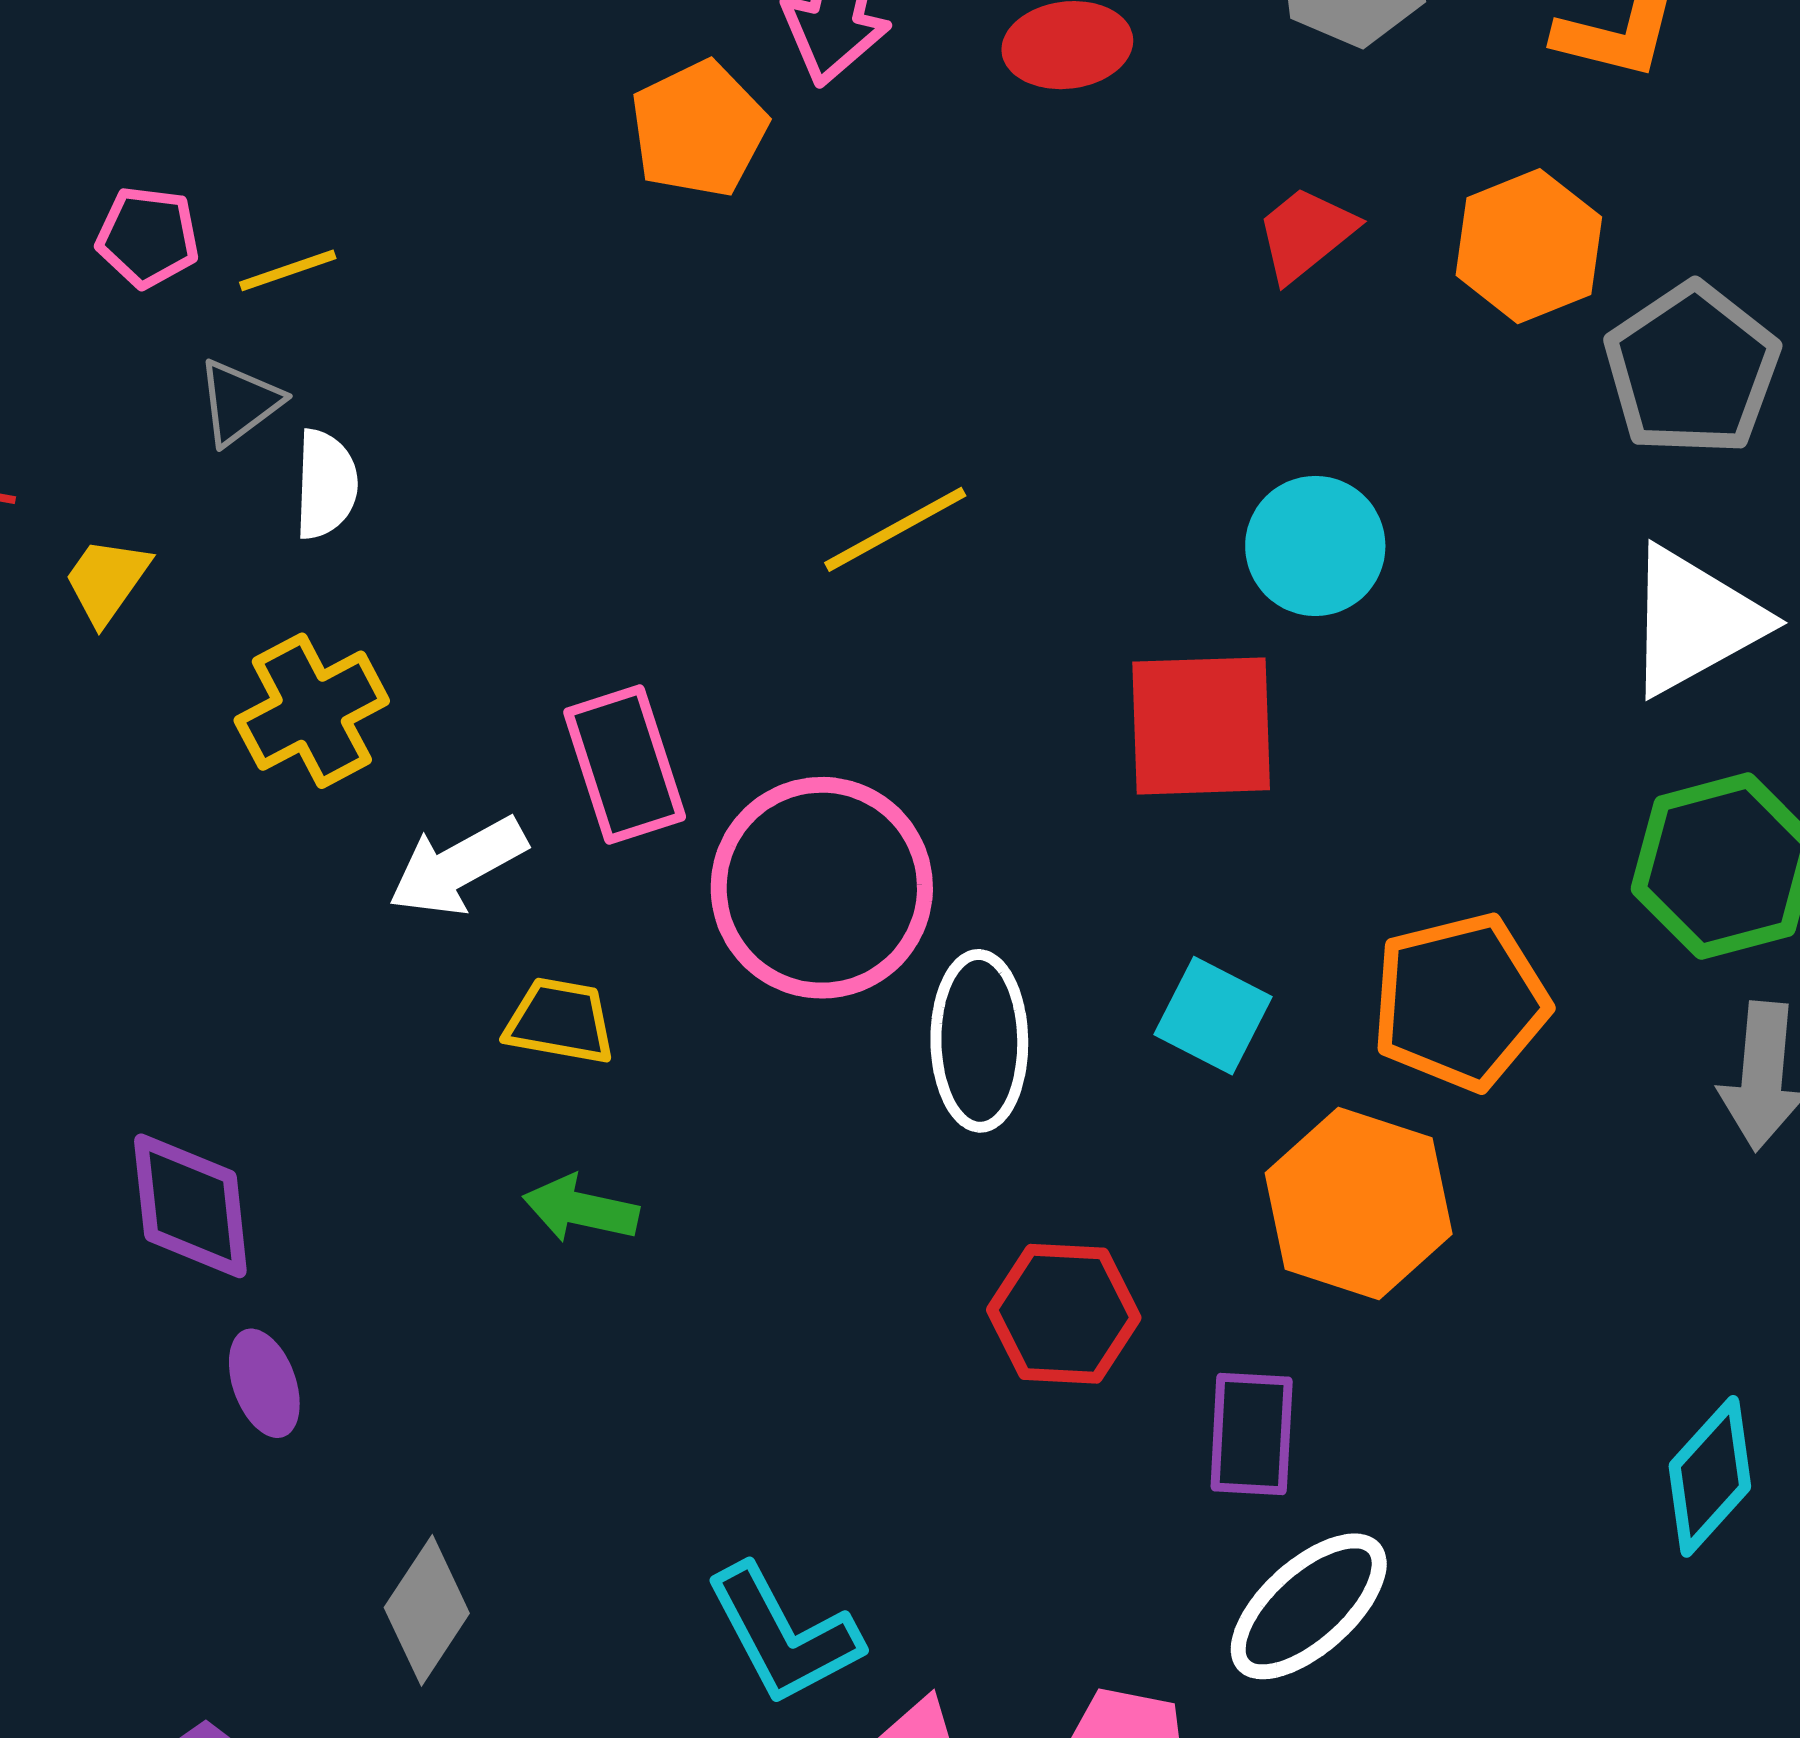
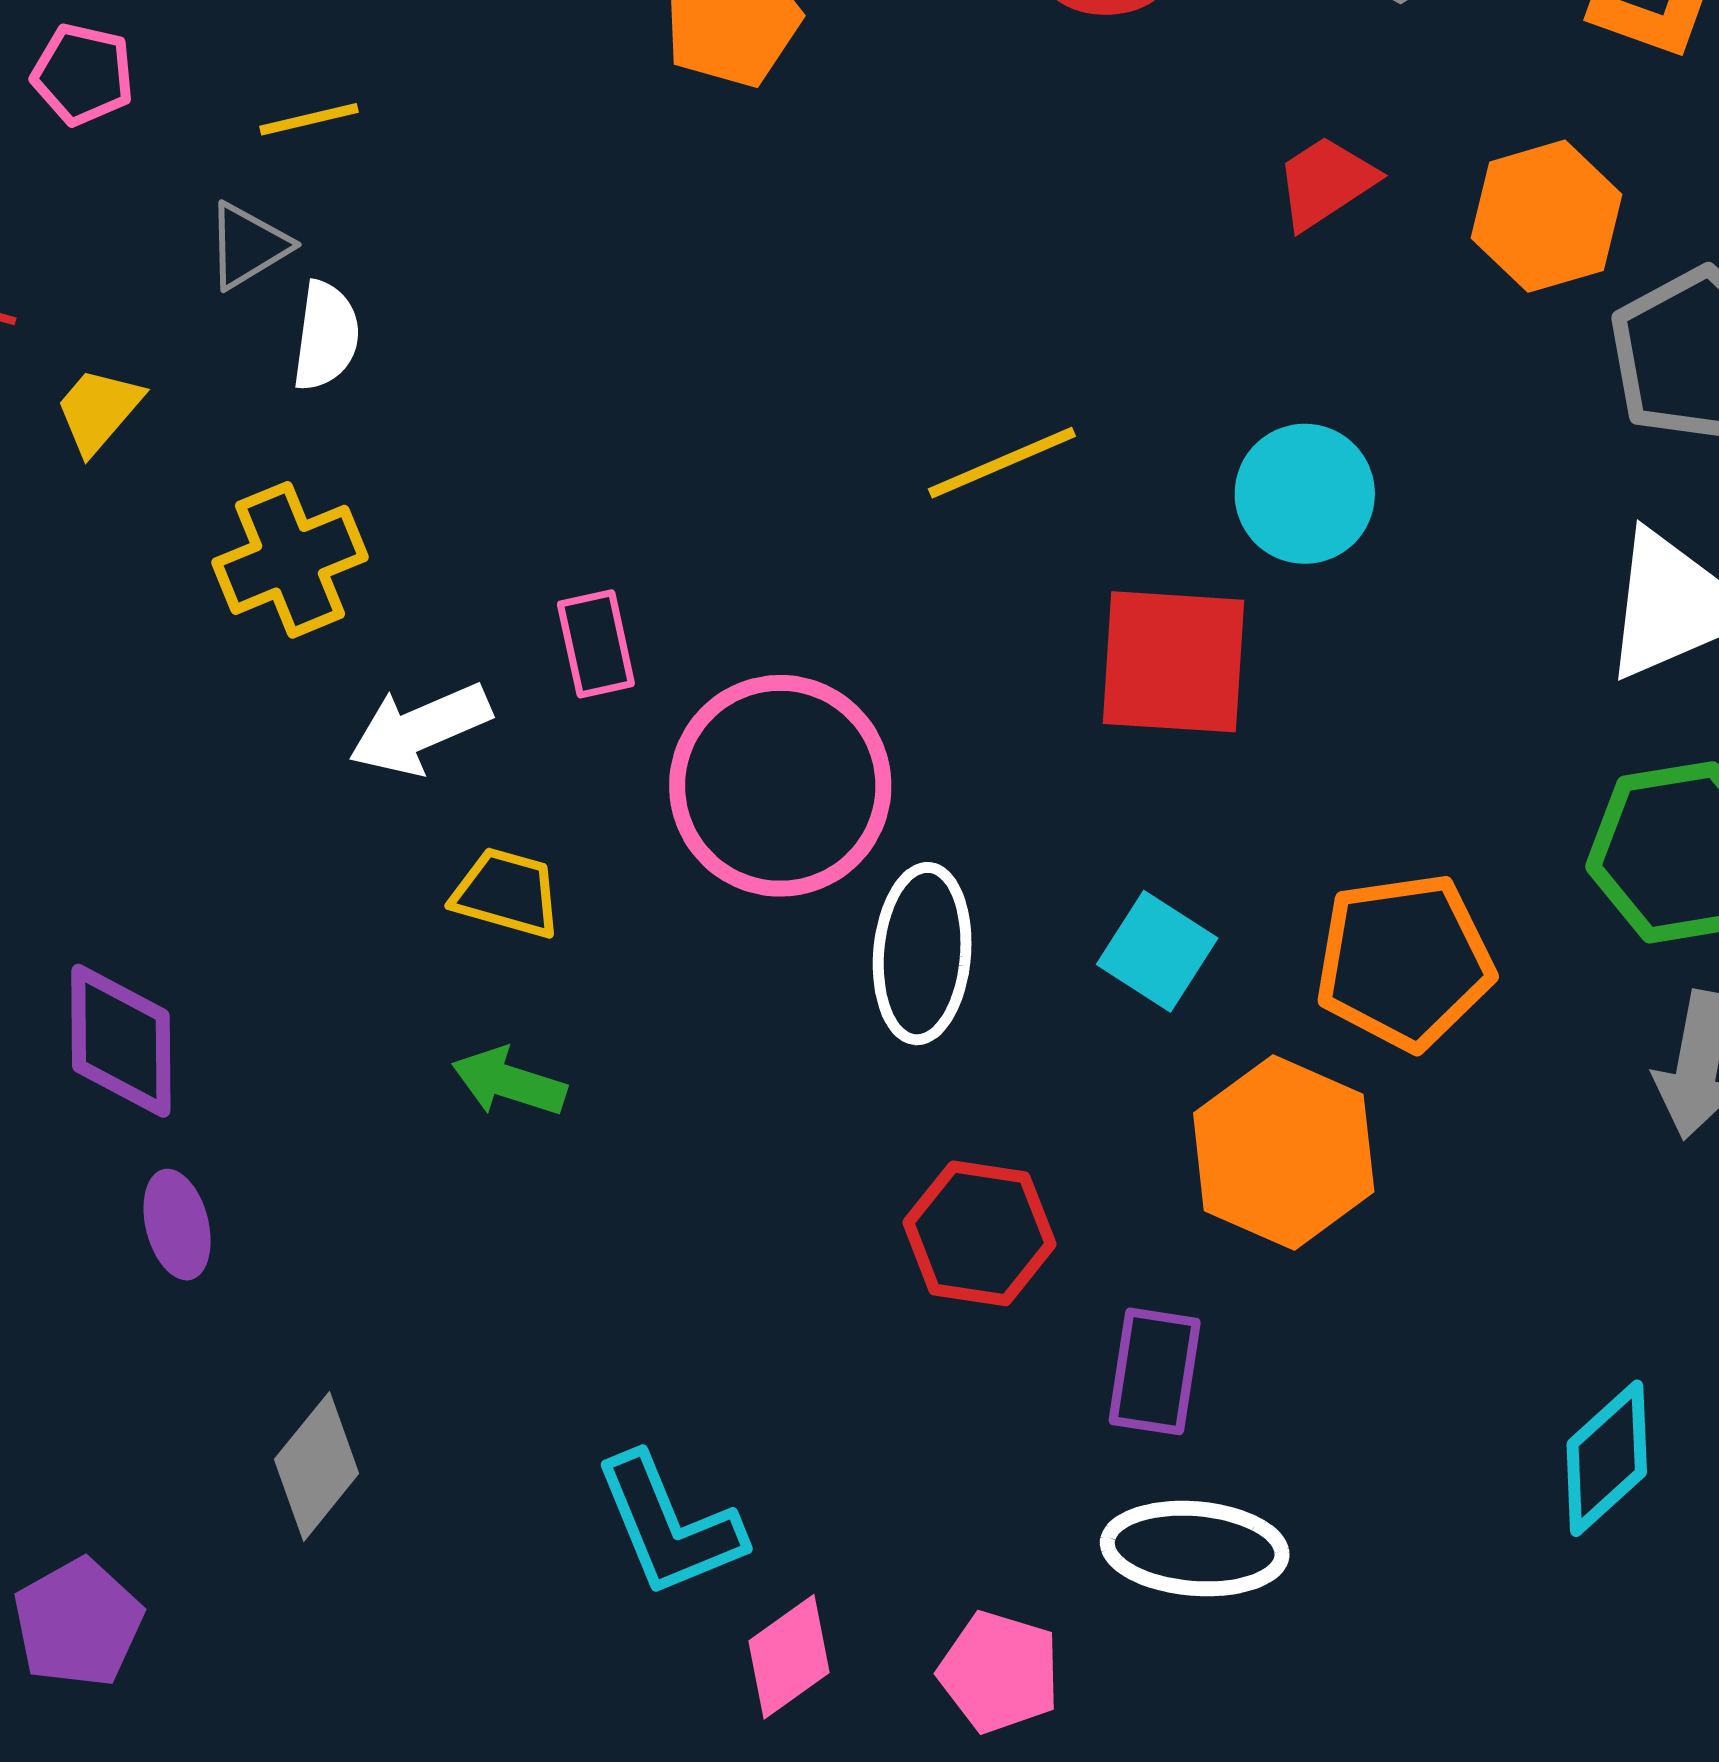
pink pentagon: (148, 237) -> (83, 74), moved
yellow line: (895, 529) -> (1002, 463), moved
pink rectangle: (625, 765) -> (596, 644), size x0.7
white ellipse: (1309, 1606) -> (1195, 1549), turned 41

